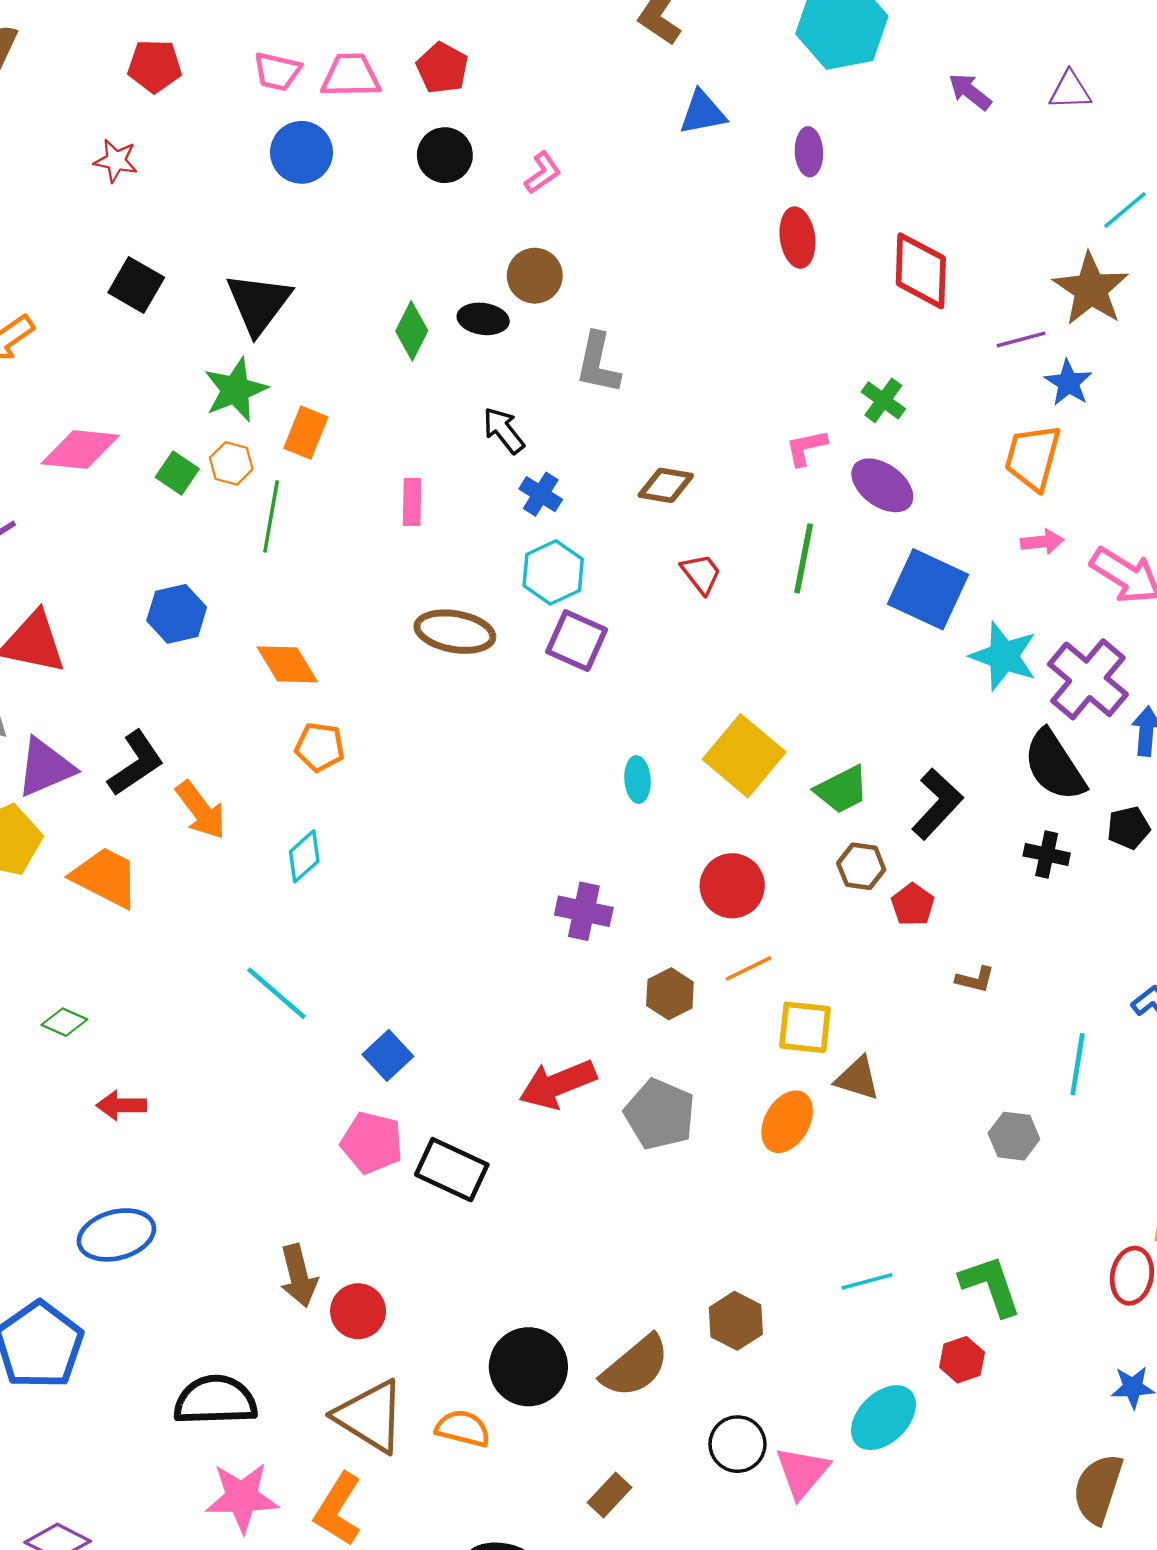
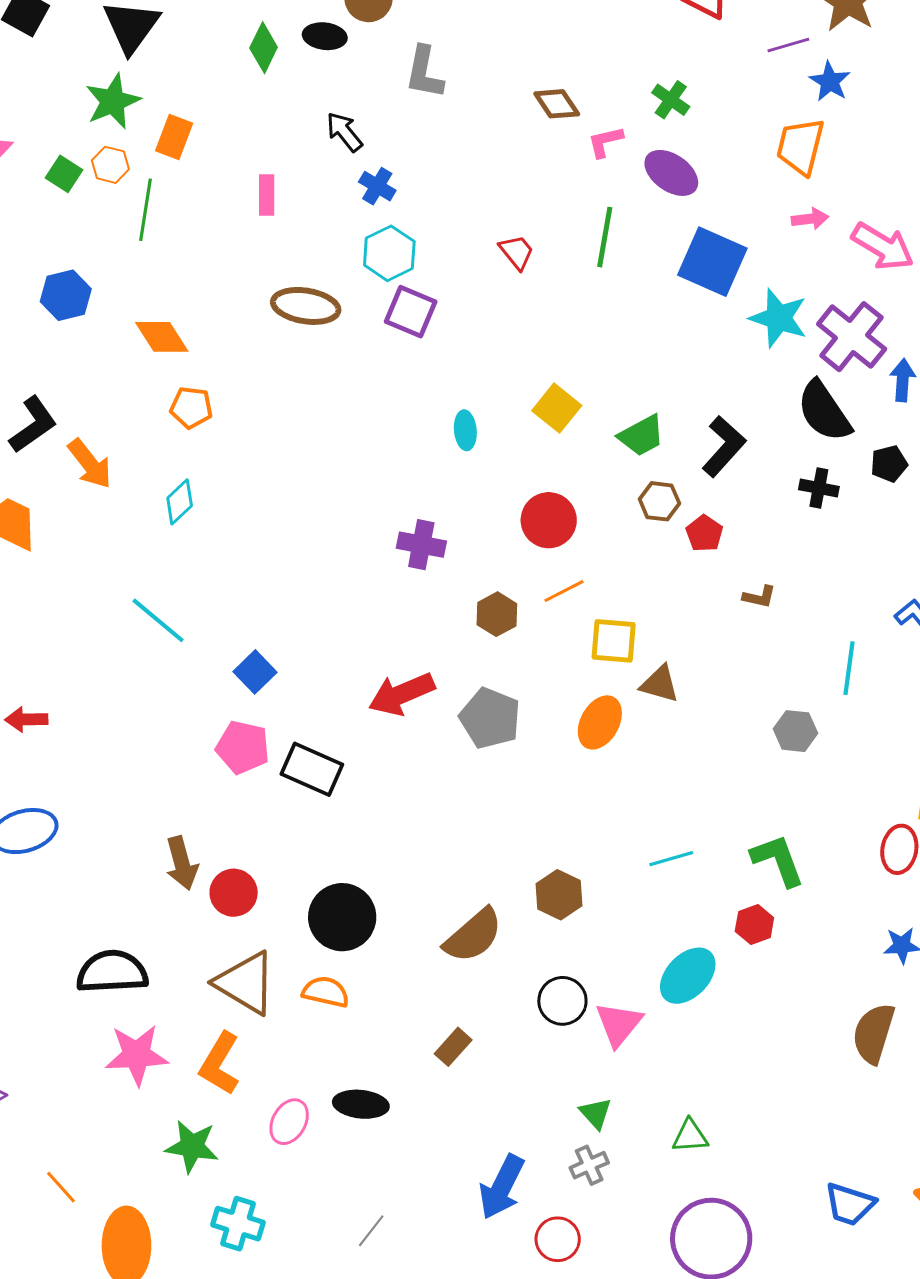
brown diamond: (666, 485) -> (557, 104), moved, turned 48
yellow square: (744, 756) -> (557, 408), size x0.7
black circle: (528, 1367) -> (342, 917), moved

